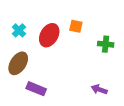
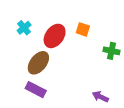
brown ellipse: (18, 63) -> (38, 63), moved

